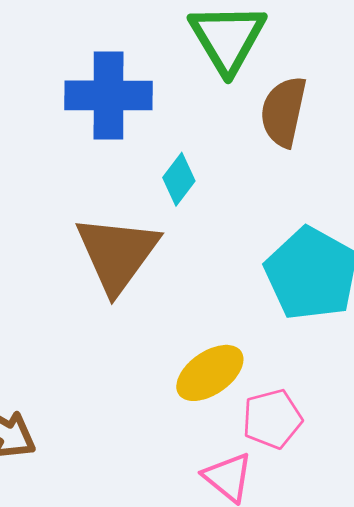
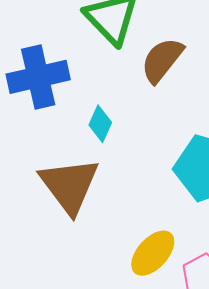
brown semicircle: (284, 112) -> (162, 60), turned 39

